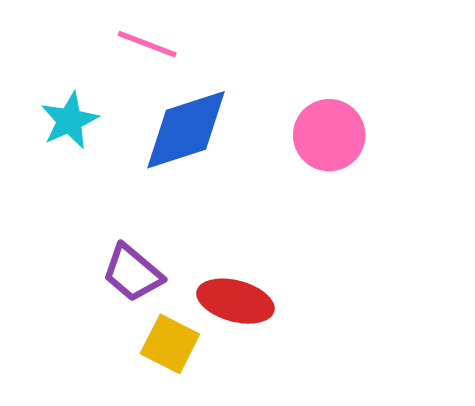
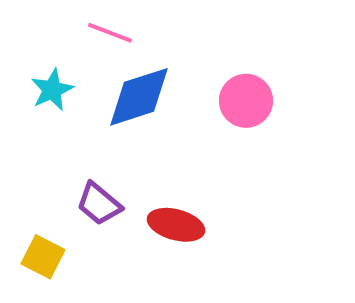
yellow square: (170, 344) -> (43, 257), moved

